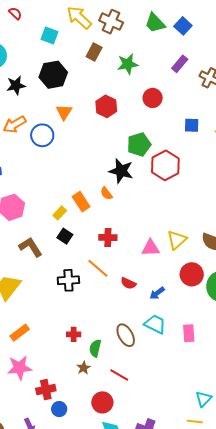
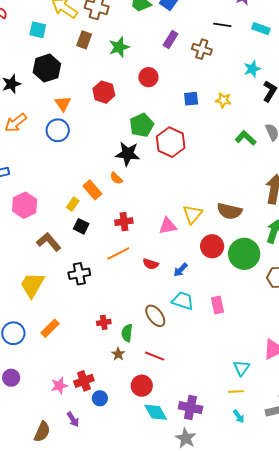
blue circle: (42, 135) -> (58, 130), moved
orange line: (98, 268) -> (118, 253), turned -60
black cross: (68, 280) -> (79, 274), moved
pink star: (20, 368) -> (59, 386), moved, size x0.7

